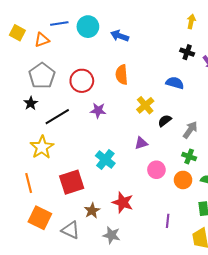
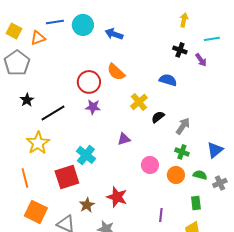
orange semicircle: (122, 75) -> (116, 72), turned -42
gray pentagon: (42, 76) -> (17, 63), moved
red circle: (82, 81) -> (89, 82), moved
purple triangle: (141, 143) -> (124, 139), moved
cyan cross: (105, 160) -> (86, 155), moved

